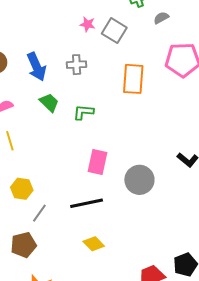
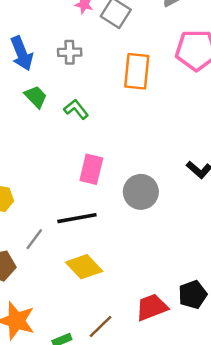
green L-shape: (83, 112) -> (76, 109), turned 45
gray line: (39, 213) -> (34, 239), moved
yellow diamond: (94, 244) -> (84, 267), size x1.4

